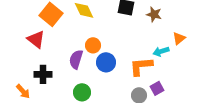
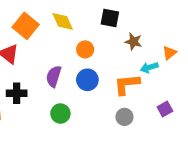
brown star: (154, 14) -> (133, 42), moved
orange circle: (93, 45) -> (85, 49), moved
purple square: (157, 88) -> (165, 109), moved

